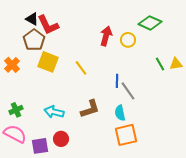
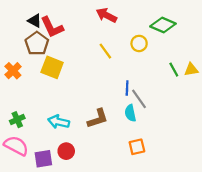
red arrow: (106, 36) -> (106, 15), moved, turned -78
yellow line: (81, 68) -> (105, 51), moved
cyan semicircle: (120, 113) -> (130, 113), moved
orange square: (126, 135) -> (137, 147), size x0.7

